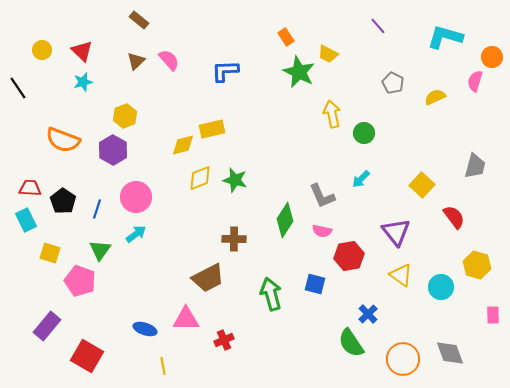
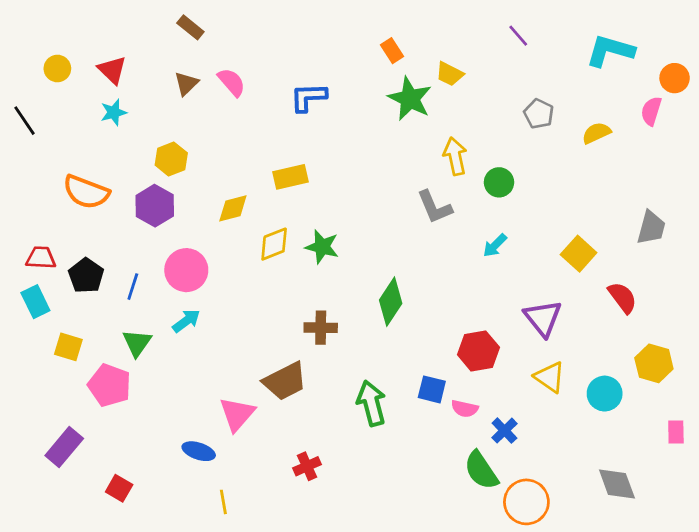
yellow diamond: (183, 145) -> (233, 208), moved
gray L-shape: (322, 196) -> (435, 207), moved
pink semicircle: (322, 231) -> (465, 409), moved
pink triangle: (186, 319) -> (237, 414), moved, turned -48
red square: (87, 356) -> (119, 488), size x0.6
orange circle: (403, 359) -> (526, 502), moved

